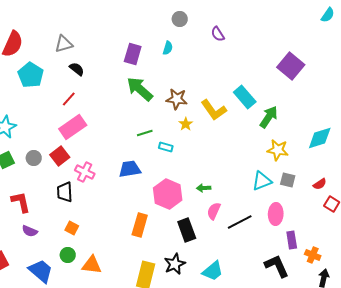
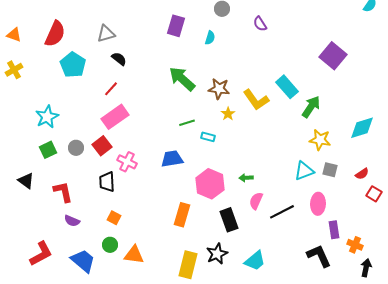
purple rectangle: (133, 54) -> (176, 26), moved

